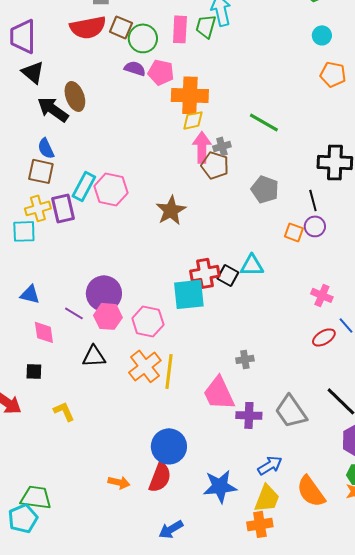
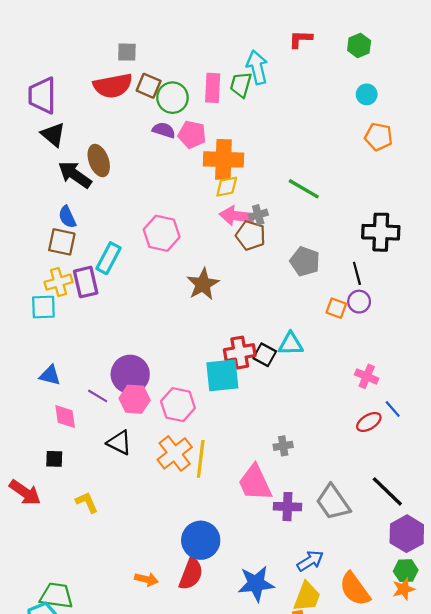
pink arrow: (202, 147) -> (236, 216), turned -84
pink hexagon: (111, 189) -> (162, 233), moved
black triangle: (94, 356) -> (119, 443), turned 30

